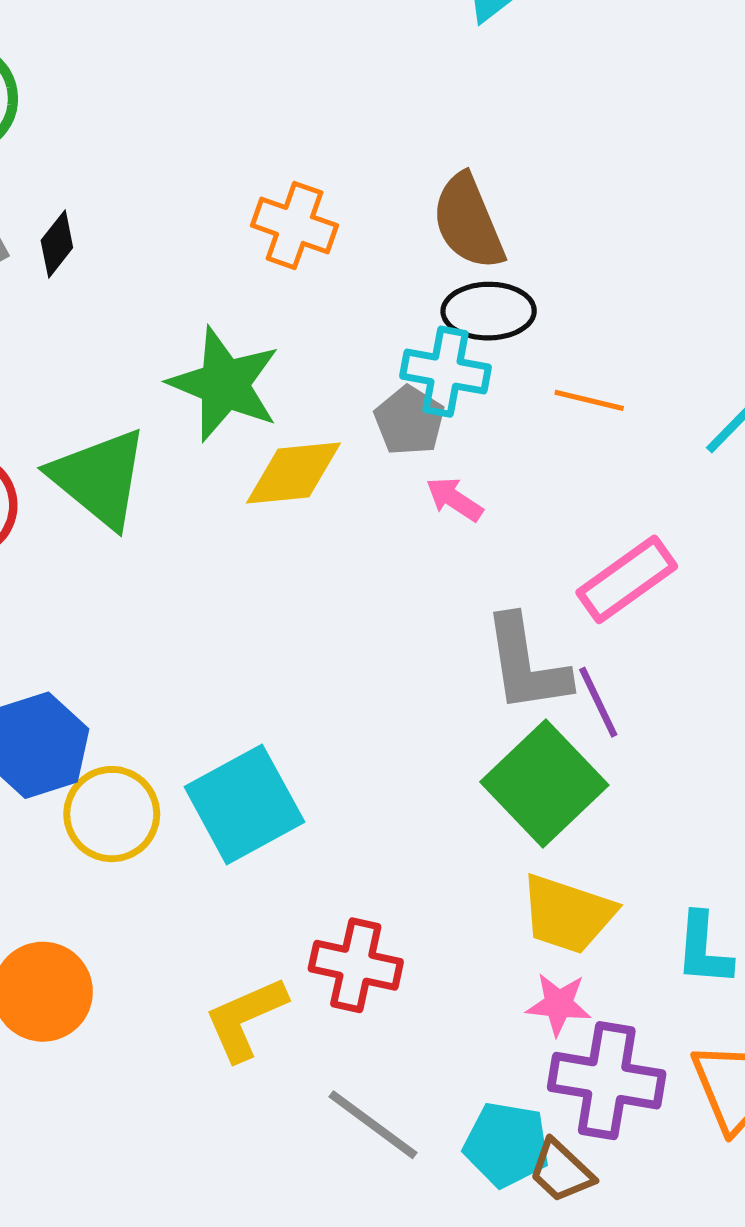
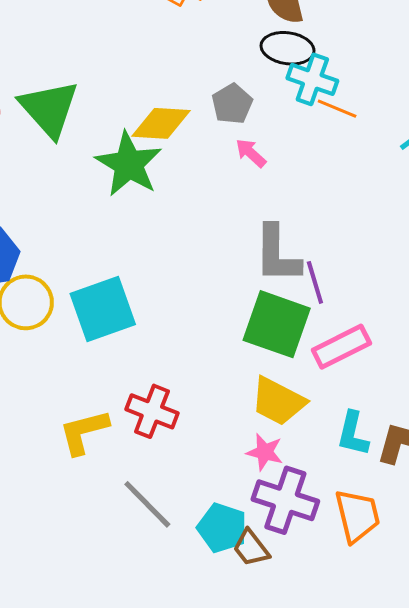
cyan cross: (445, 372) -> (312, 79), moved
green star: (224, 384) -> (129, 164), moved
pink rectangle: (627, 579) -> (341, 347), moved
green square: (544, 783) -> (277, 324), turned -36

